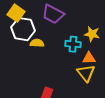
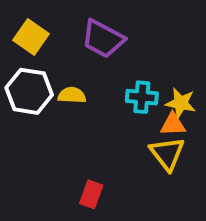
white hexagon: (23, 29) -> (29, 91), moved
yellow star: (92, 34) -> (181, 103), moved

